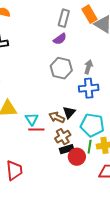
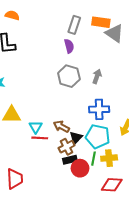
orange rectangle: (89, 14) -> (101, 22), turned -54
purple semicircle: (60, 39) -> (69, 46), turned -72
blue cross: (89, 88) -> (99, 109), moved
black triangle: (69, 112) -> (76, 138), moved

